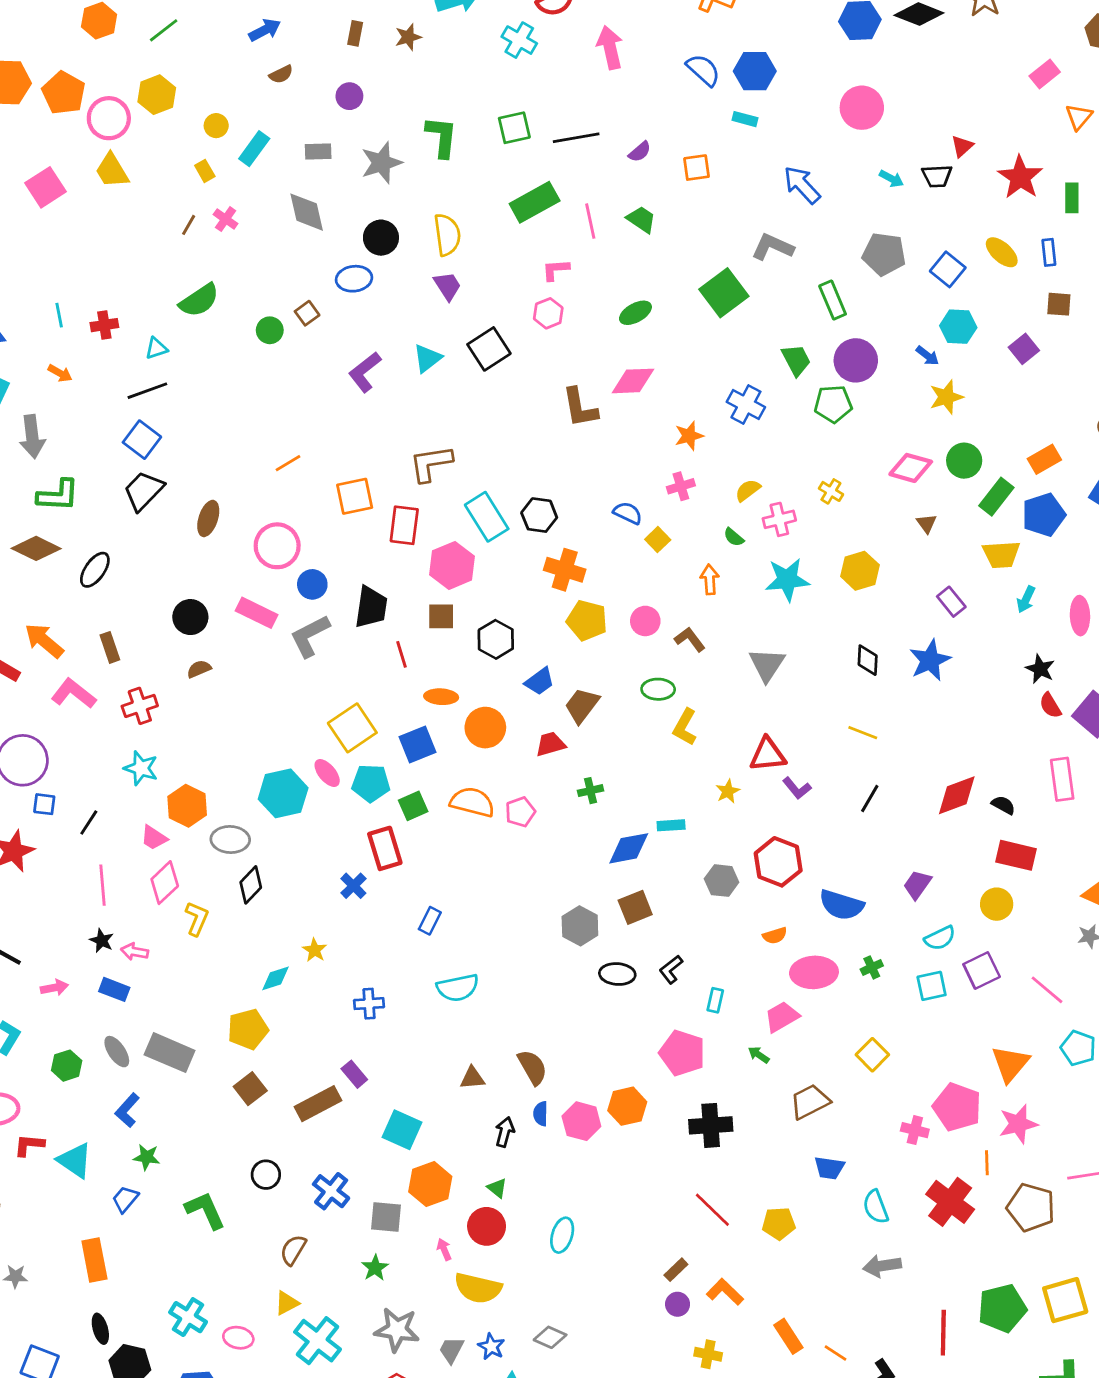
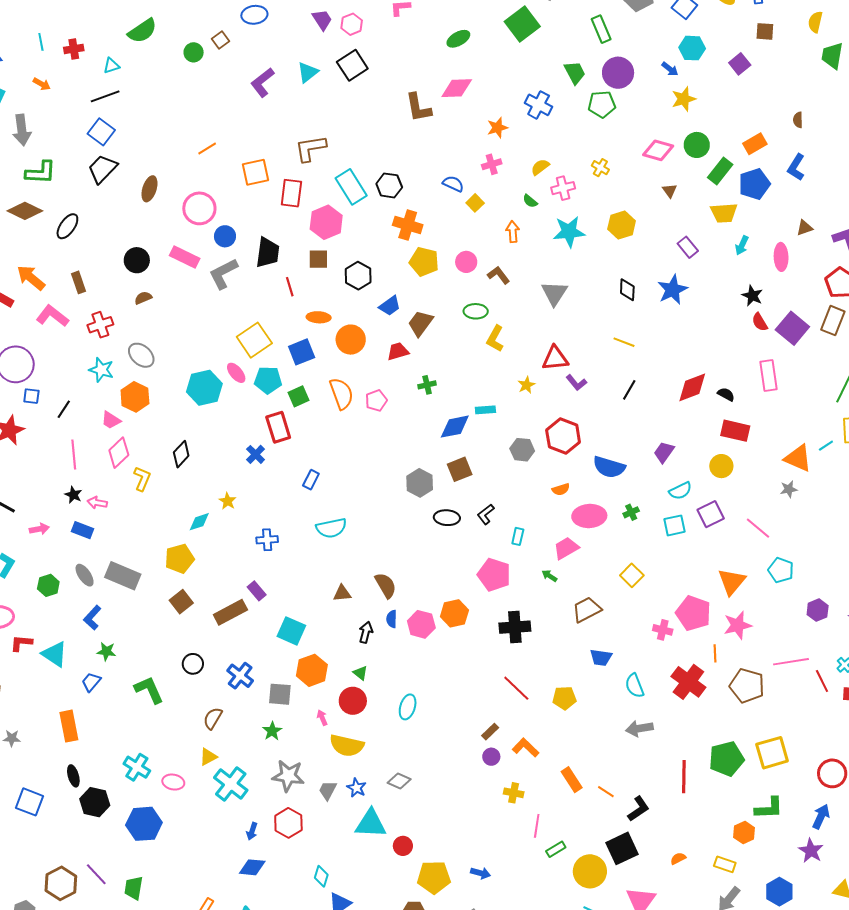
pink hexagon: (548, 313) -> (352, 24), moved
orange semicircle: (472, 802) -> (341, 394), turned 56
gray ellipse: (230, 840) -> (141, 355), moved, turned 40

